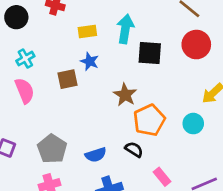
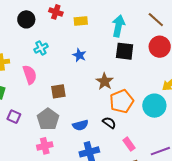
cyan arrow: (125, 29) -> (118, 26), moved
yellow rectangle: (87, 32) -> (81, 21), moved
cyan cross: (25, 59) -> (41, 48), moved
brown square: (68, 79) -> (58, 91), moved
cyan circle: (193, 124) -> (154, 106), size x1.5

